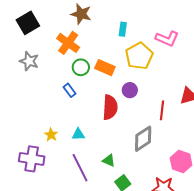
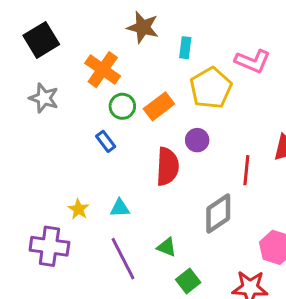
brown star: (81, 14) -> (143, 27), moved
orange rectangle: (105, 68) -> (159, 106), turned -60

